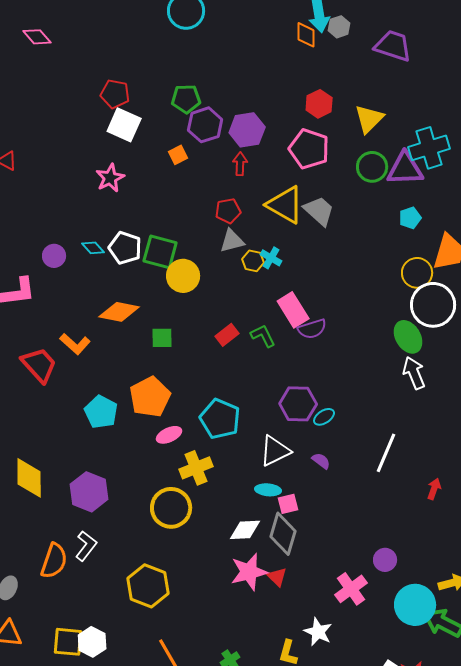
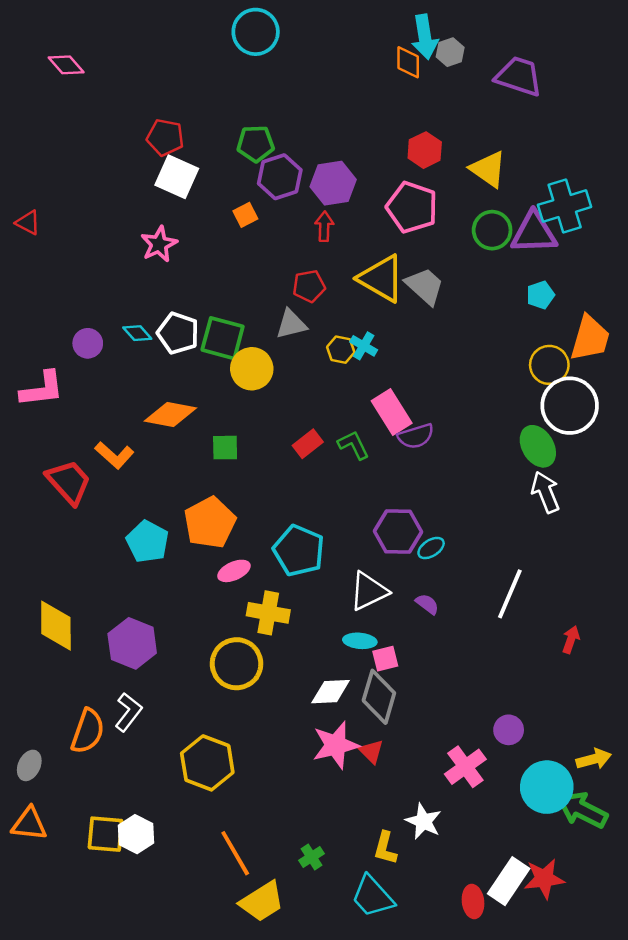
yellow triangle: (369, 119) -> (488, 169), turned -40
gray triangle: (232, 241) -> (291, 324), moved
yellow cross: (196, 468) -> (268, 613), turned 32

